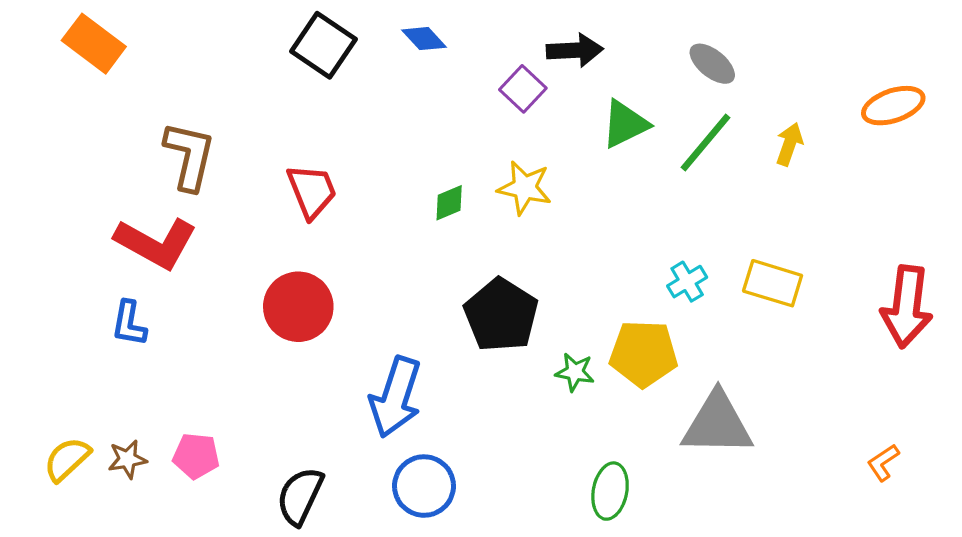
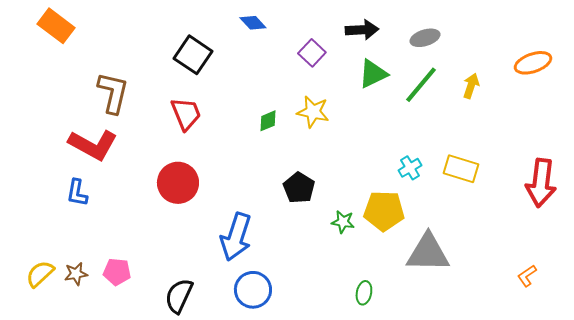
black square: (323, 45) -> (193, 55), moved
black arrow: (575, 50) -> (362, 30), moved
gray ellipse: (712, 64) -> (425, 38), turned -56
black pentagon: (501, 315) -> (299, 188), size x0.7
green ellipse: (610, 491) -> (364, 293), size x0.7

